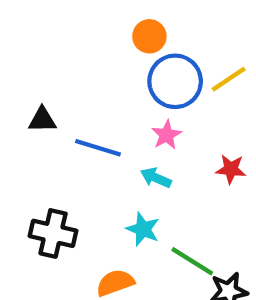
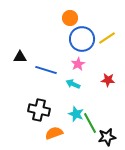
cyan star: (143, 229) -> (76, 114), moved
black cross: (53, 233) -> (39, 110), moved
green line: (192, 261) -> (90, 123), turned 30

